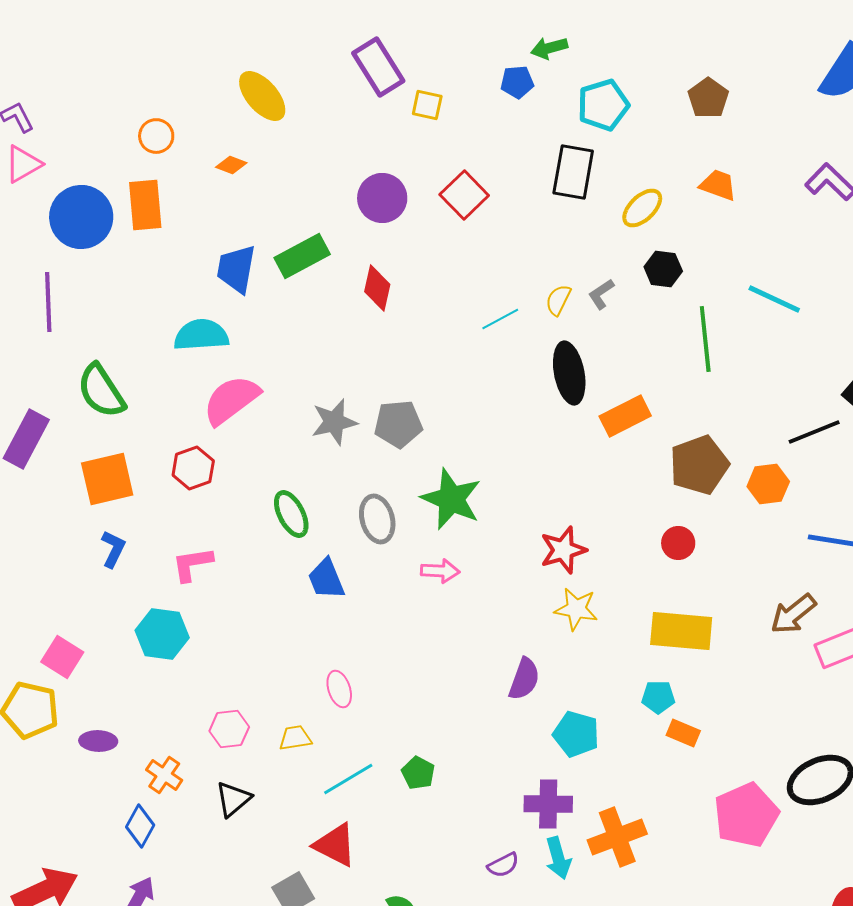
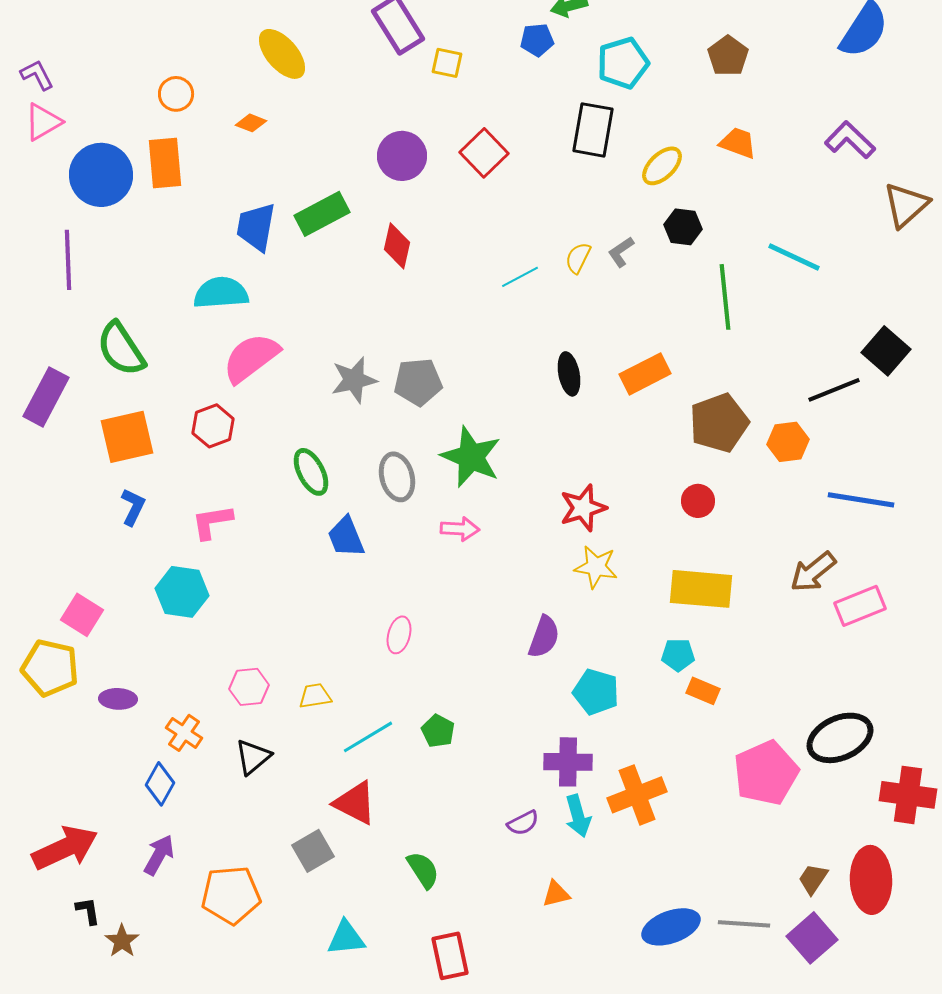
black ellipse: (569, 373) -> (569, 374), moved, size x0.7
pink ellipse: (339, 689) -> (399, 635), moved, turned 33

